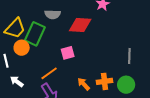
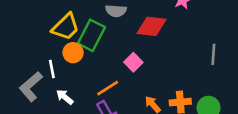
pink square: (68, 53) -> (133, 62), turned -32
gray line: (129, 56) -> (213, 54), moved

